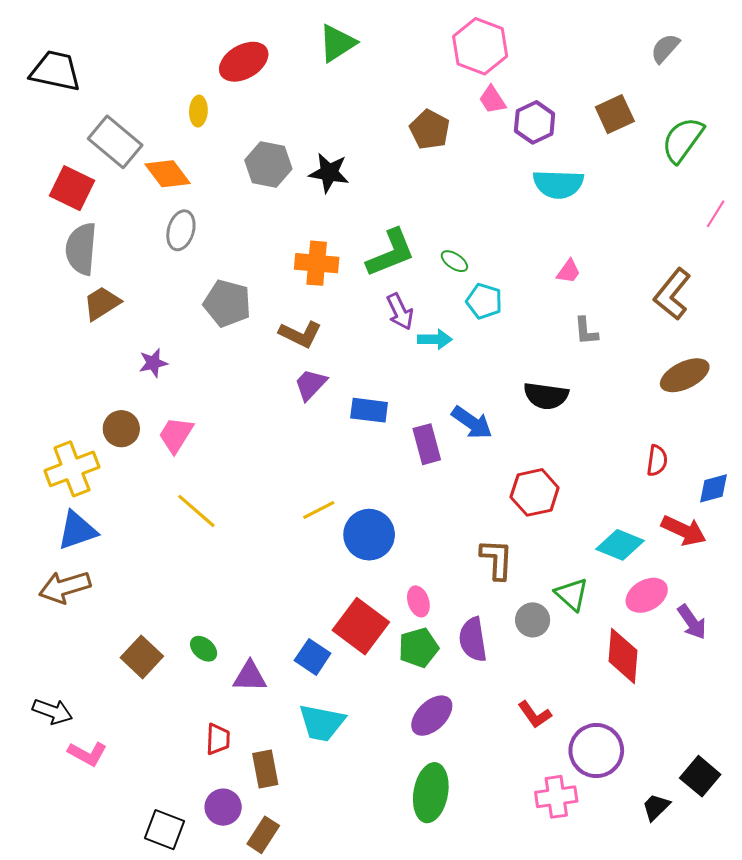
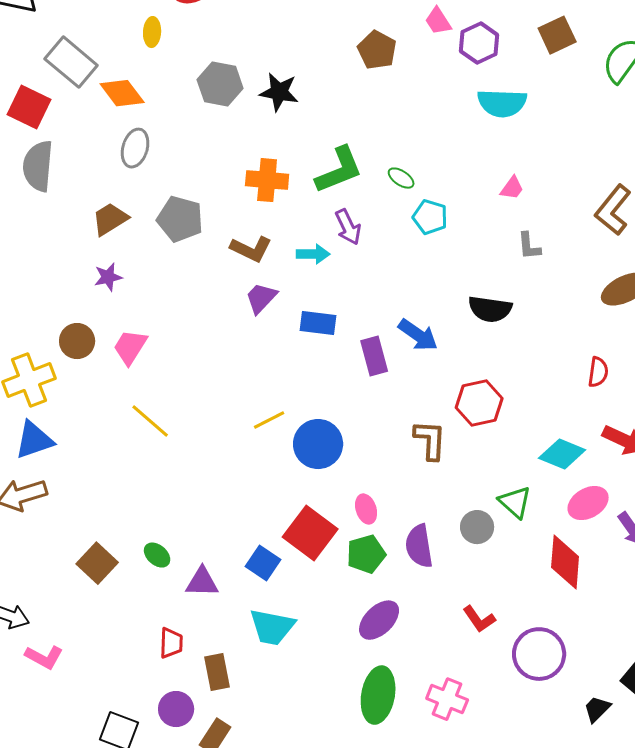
brown trapezoid: (102, 303) -> (110, 219), moved
cyan arrow: (435, 339) -> (313, 254), moved
brown L-shape: (497, 559) -> (430, 440), moved
pink cross: (556, 797) -> (447, 699), moved, turned 30

